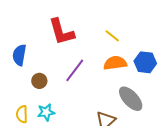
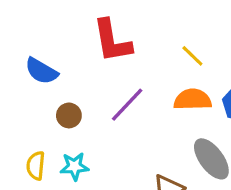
blue semicircle: (19, 55) -> (41, 71), turned -75

